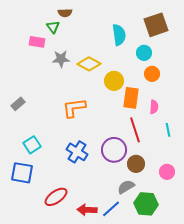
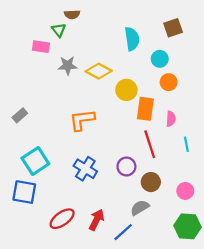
brown square: (156, 25) -> (173, 28), size x0.7
cyan square: (32, 145) -> (35, 161), size x1.4
purple circle: (114, 150) -> (126, 167), size x0.7
green hexagon: (146, 204) -> (187, 226), moved
red arrow: (87, 210) -> (96, 220), moved, turned 114

